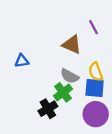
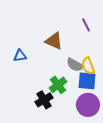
brown triangle: (72, 45) -> (54, 41), moved
gray semicircle: (70, 76) -> (75, 65), moved

